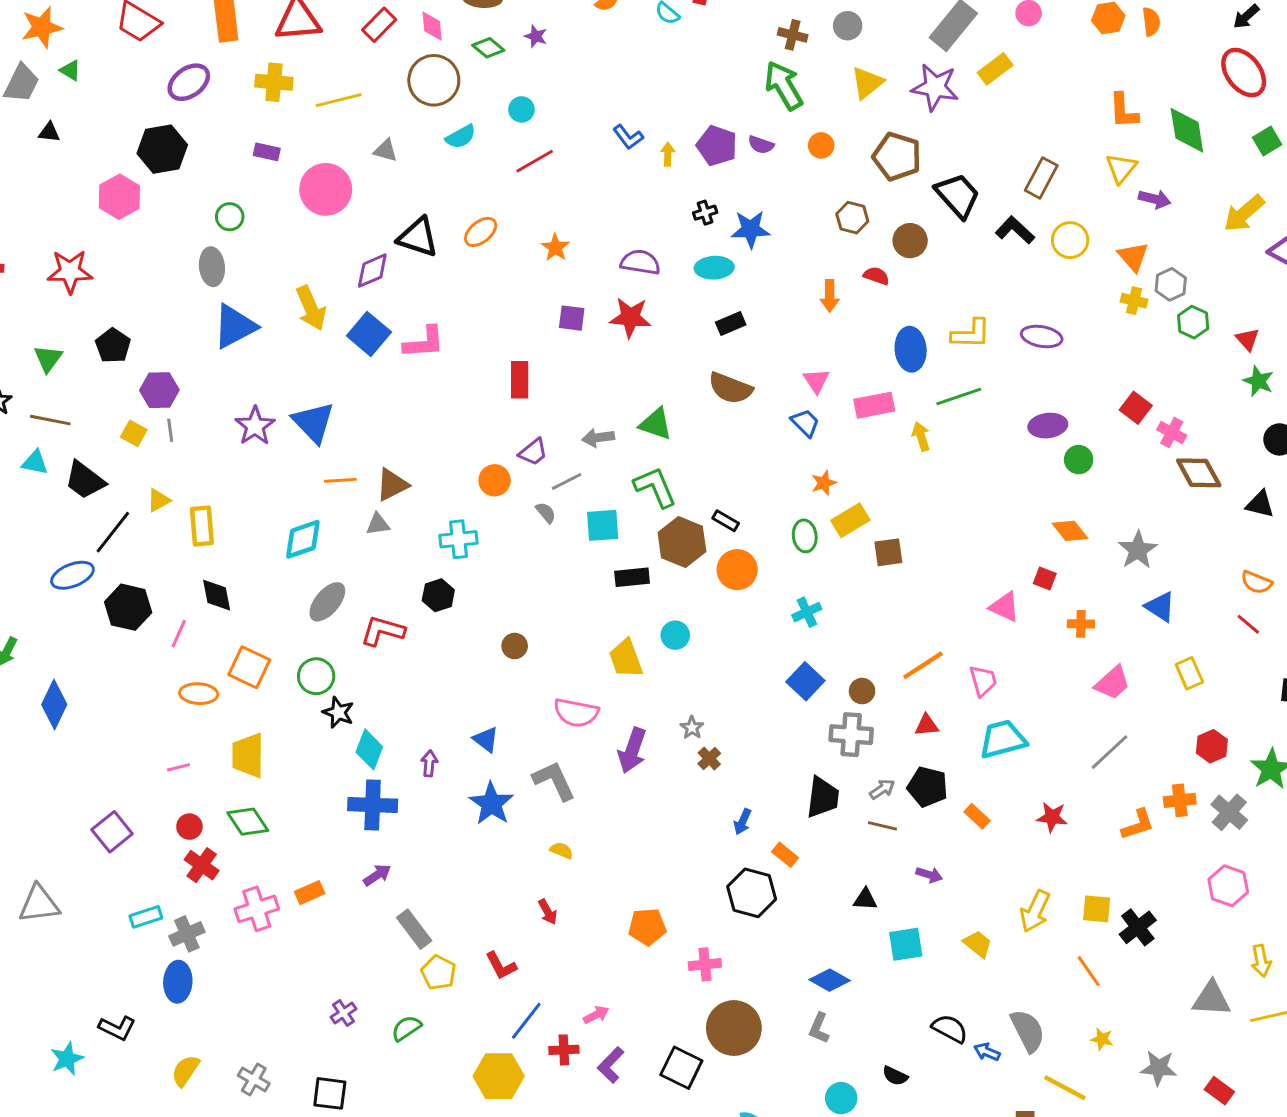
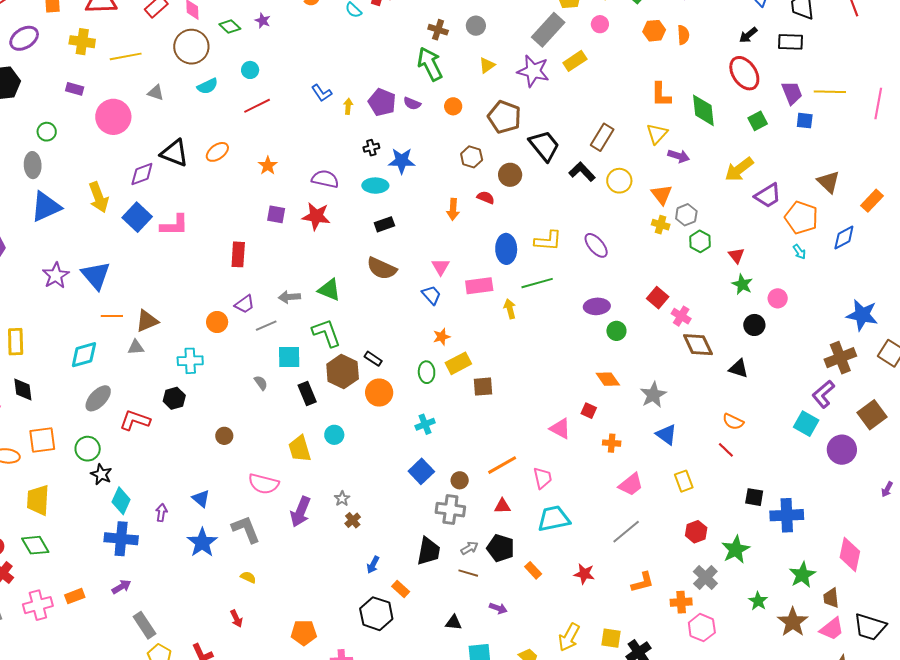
yellow triangle: (867, 83) -> (487, 65), size x0.7
purple ellipse: (1042, 337) -> (596, 245), turned 36
gray semicircle: (546, 513) -> (261, 383), moved
black rectangle: (632, 577) -> (307, 394), turned 70
orange square: (249, 667) -> (42, 440), turned -36
orange cross: (1180, 800) -> (681, 602), moved

